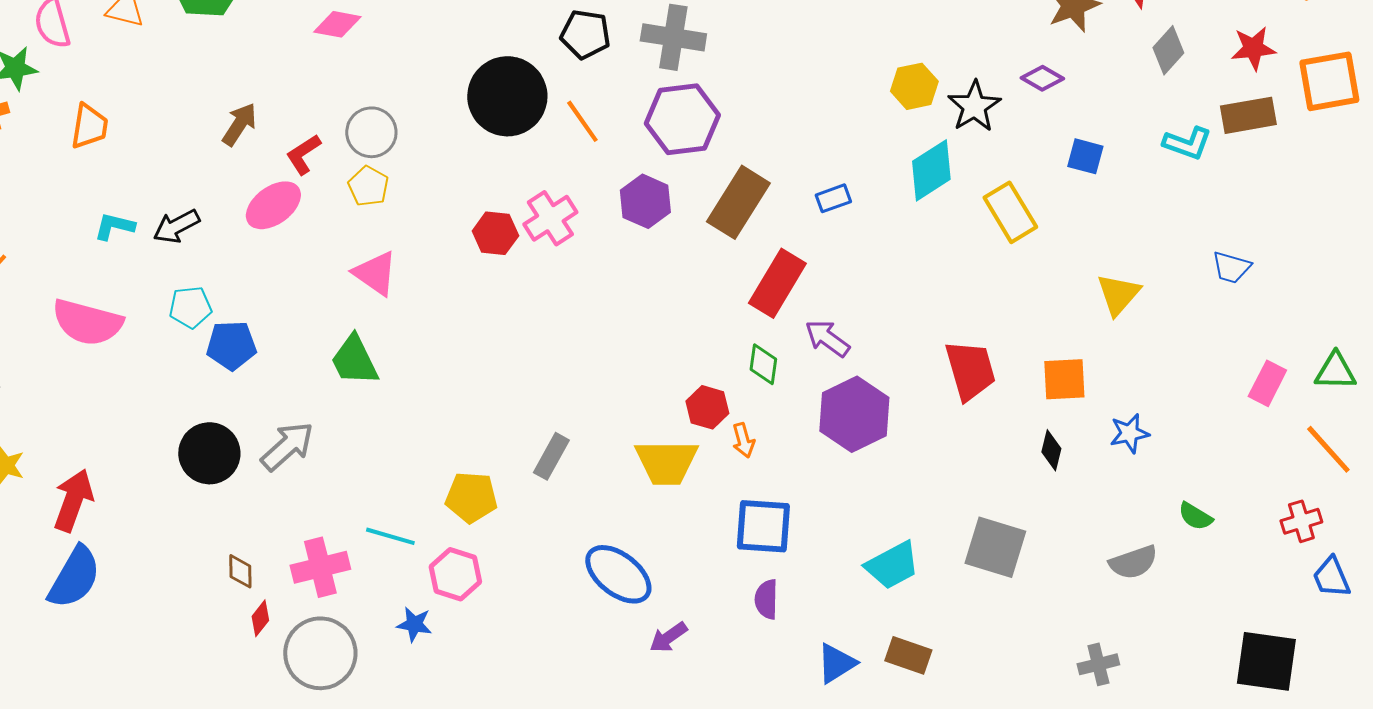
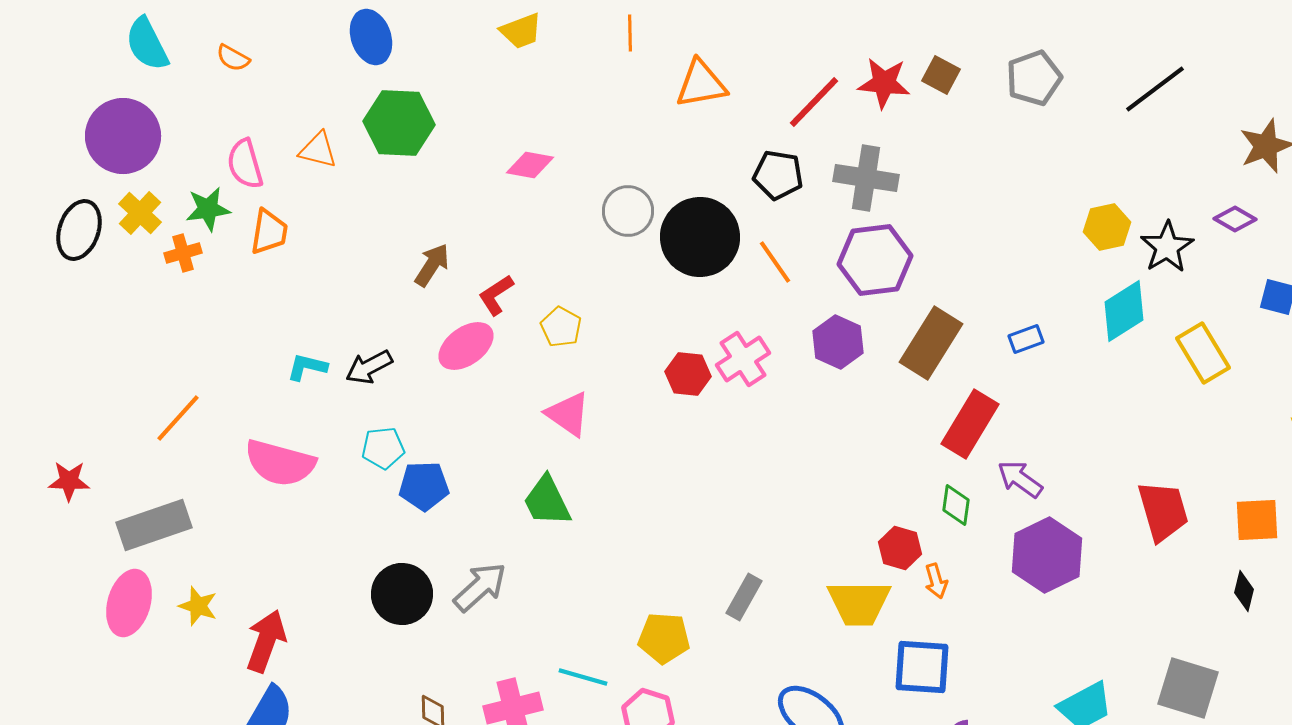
orange trapezoid: (89, 126) -> (269, 232), moved
gray circle: (371, 132) -> (628, 211), moved
blue square: (763, 526) -> (922, 667), moved

